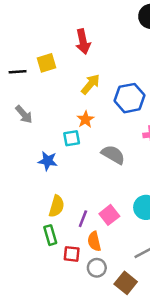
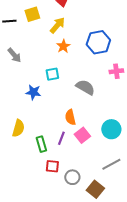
yellow arrow: (90, 84) -> (57, 25), moved
orange star: (85, 119) -> (63, 46), moved
yellow semicircle: (57, 206) -> (18, 128), moved
green rectangle: (50, 235) -> (41, 144), moved
orange semicircle: (94, 241) -> (70, 117), moved

